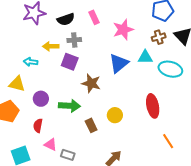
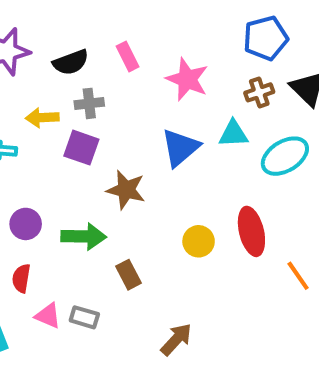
pink star: (123, 30) -> (187, 79), turned -30
cyan ellipse: (170, 69) -> (285, 156), turned -45
yellow circle: (115, 115) -> (199, 241), moved
orange line: (168, 141) -> (298, 276), moved
gray rectangle: (68, 155) -> (84, 317), moved

